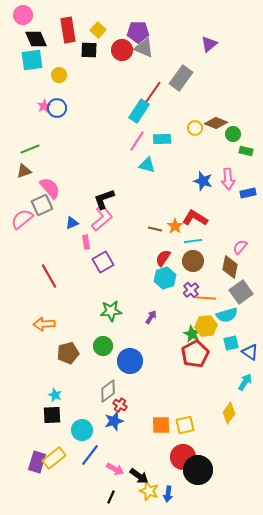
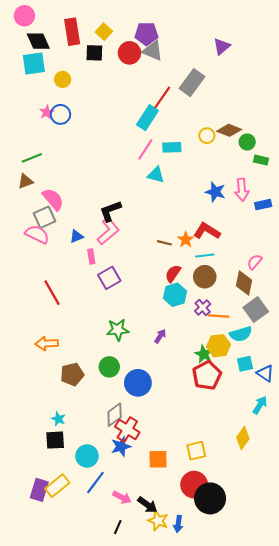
pink semicircle: (22, 219) -> (37, 234), moved, turned 65
red cross: (120, 405) -> (127, 429), size x1.6
orange square: (161, 425) -> (158, 459), moved

